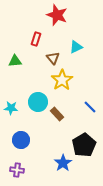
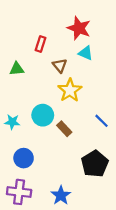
red star: (57, 15) -> (79, 28), moved
cyan triangle: (76, 47) -> (86, 53), turned 48
blue star: (63, 163) -> (61, 195), moved
purple cross: (17, 170) -> (19, 192), size x1.5

